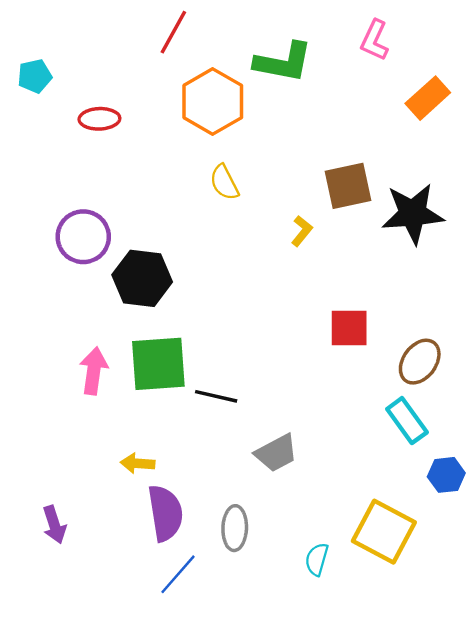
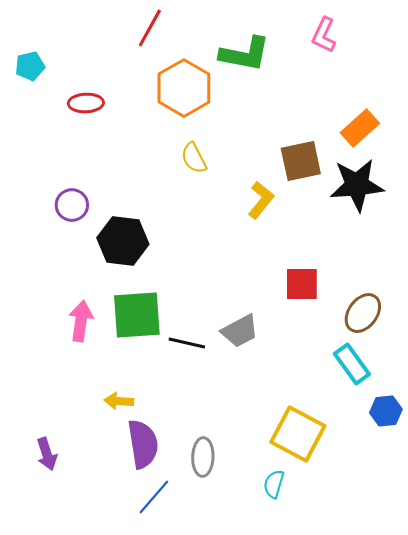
orange rectangle: (428, 98) -> (360, 128), moved
yellow L-shape: (302, 231) -> (261, 200), size x1.4
purple circle: (83, 237) -> (72, 205), size x0.7
gray trapezoid: (276, 453) -> (240, 331), moved
yellow square: (384, 532) -> (298, 434), moved

